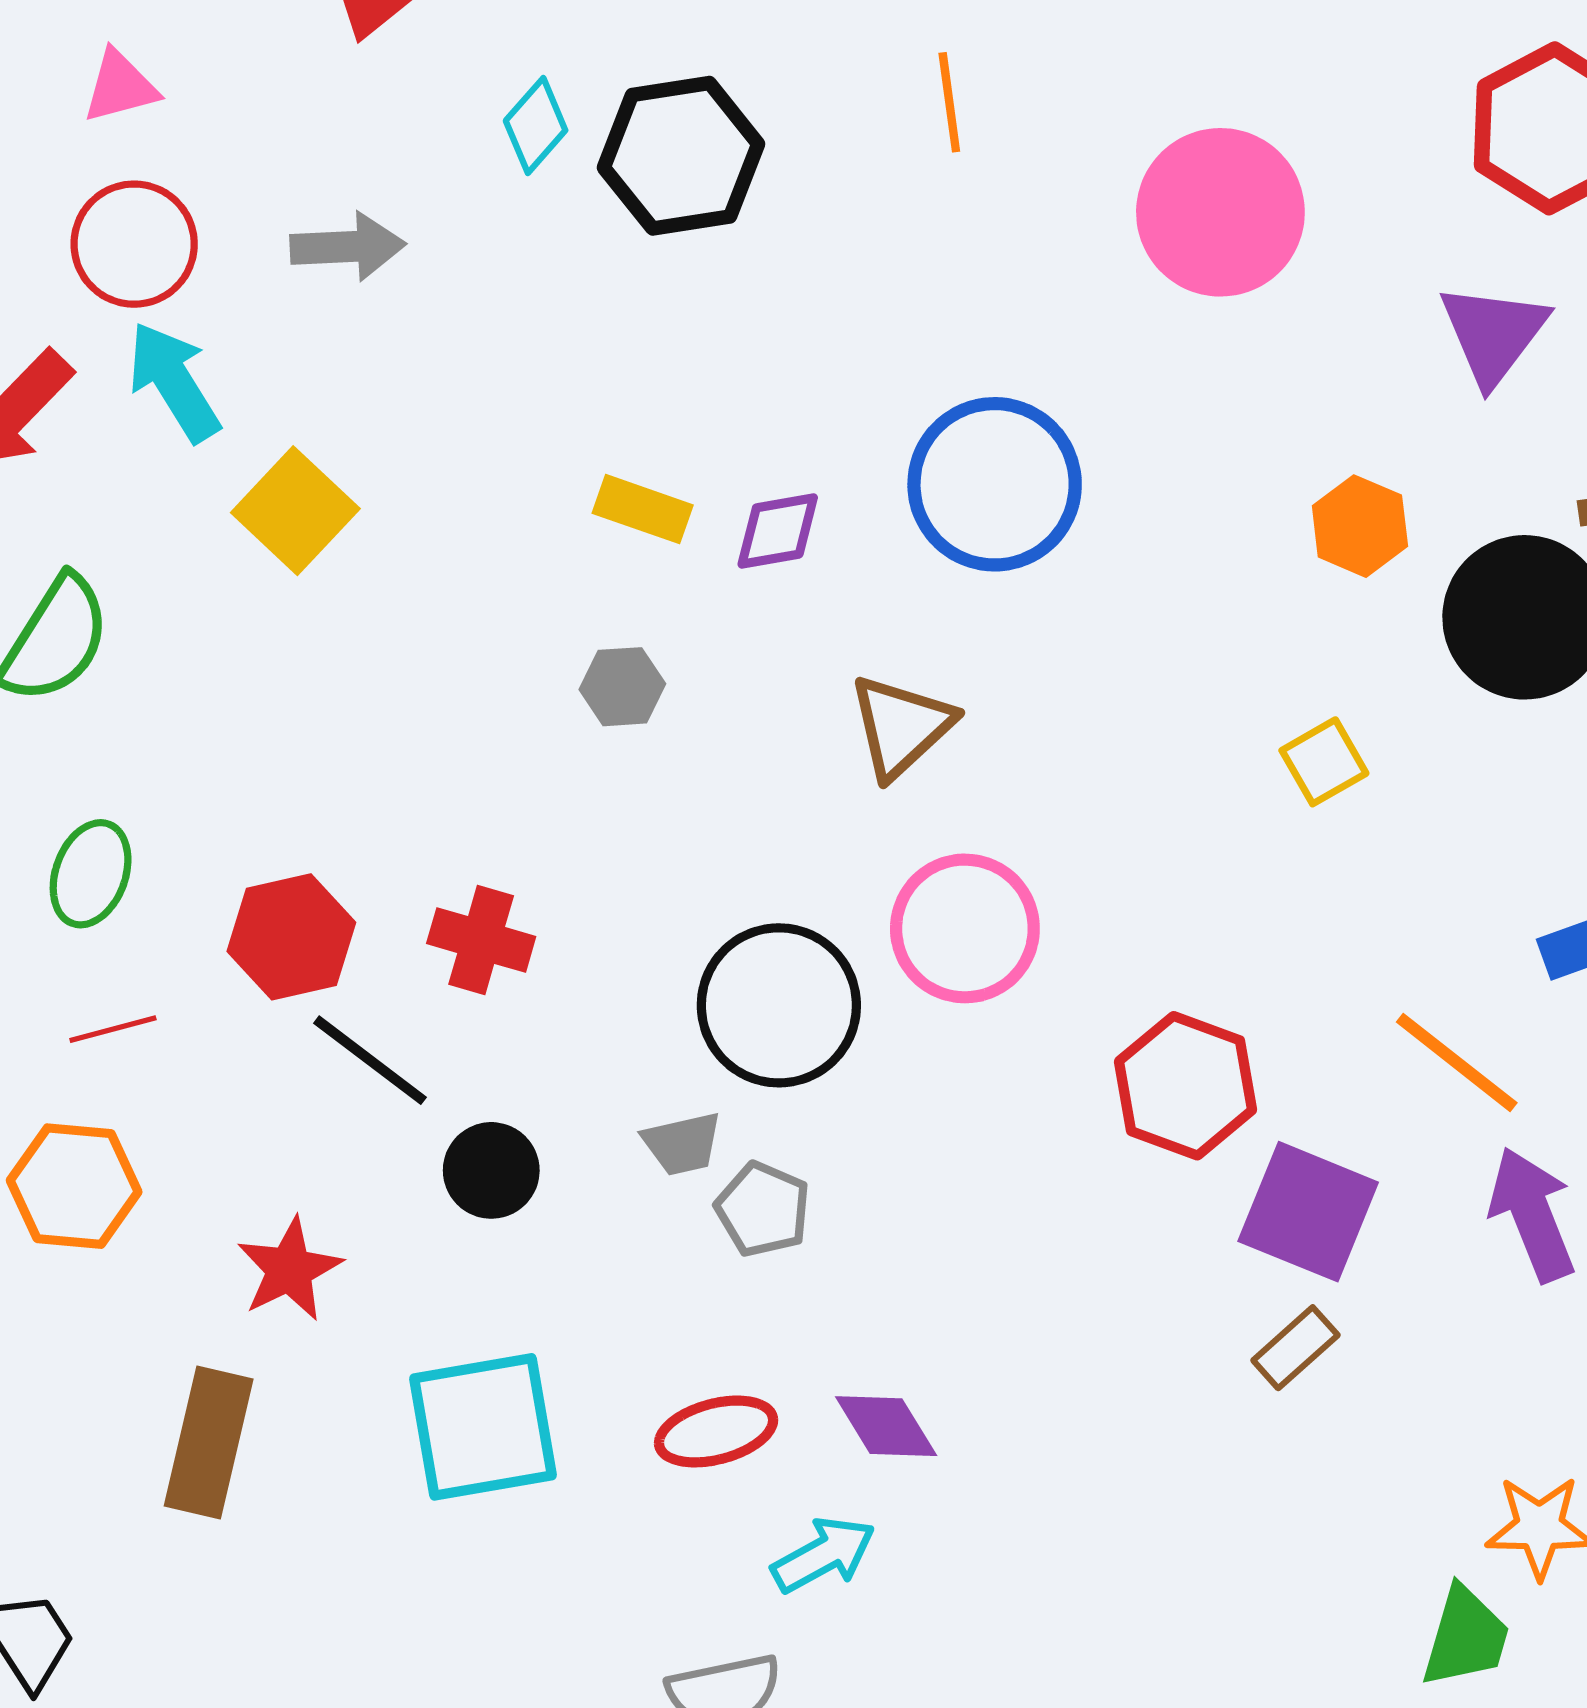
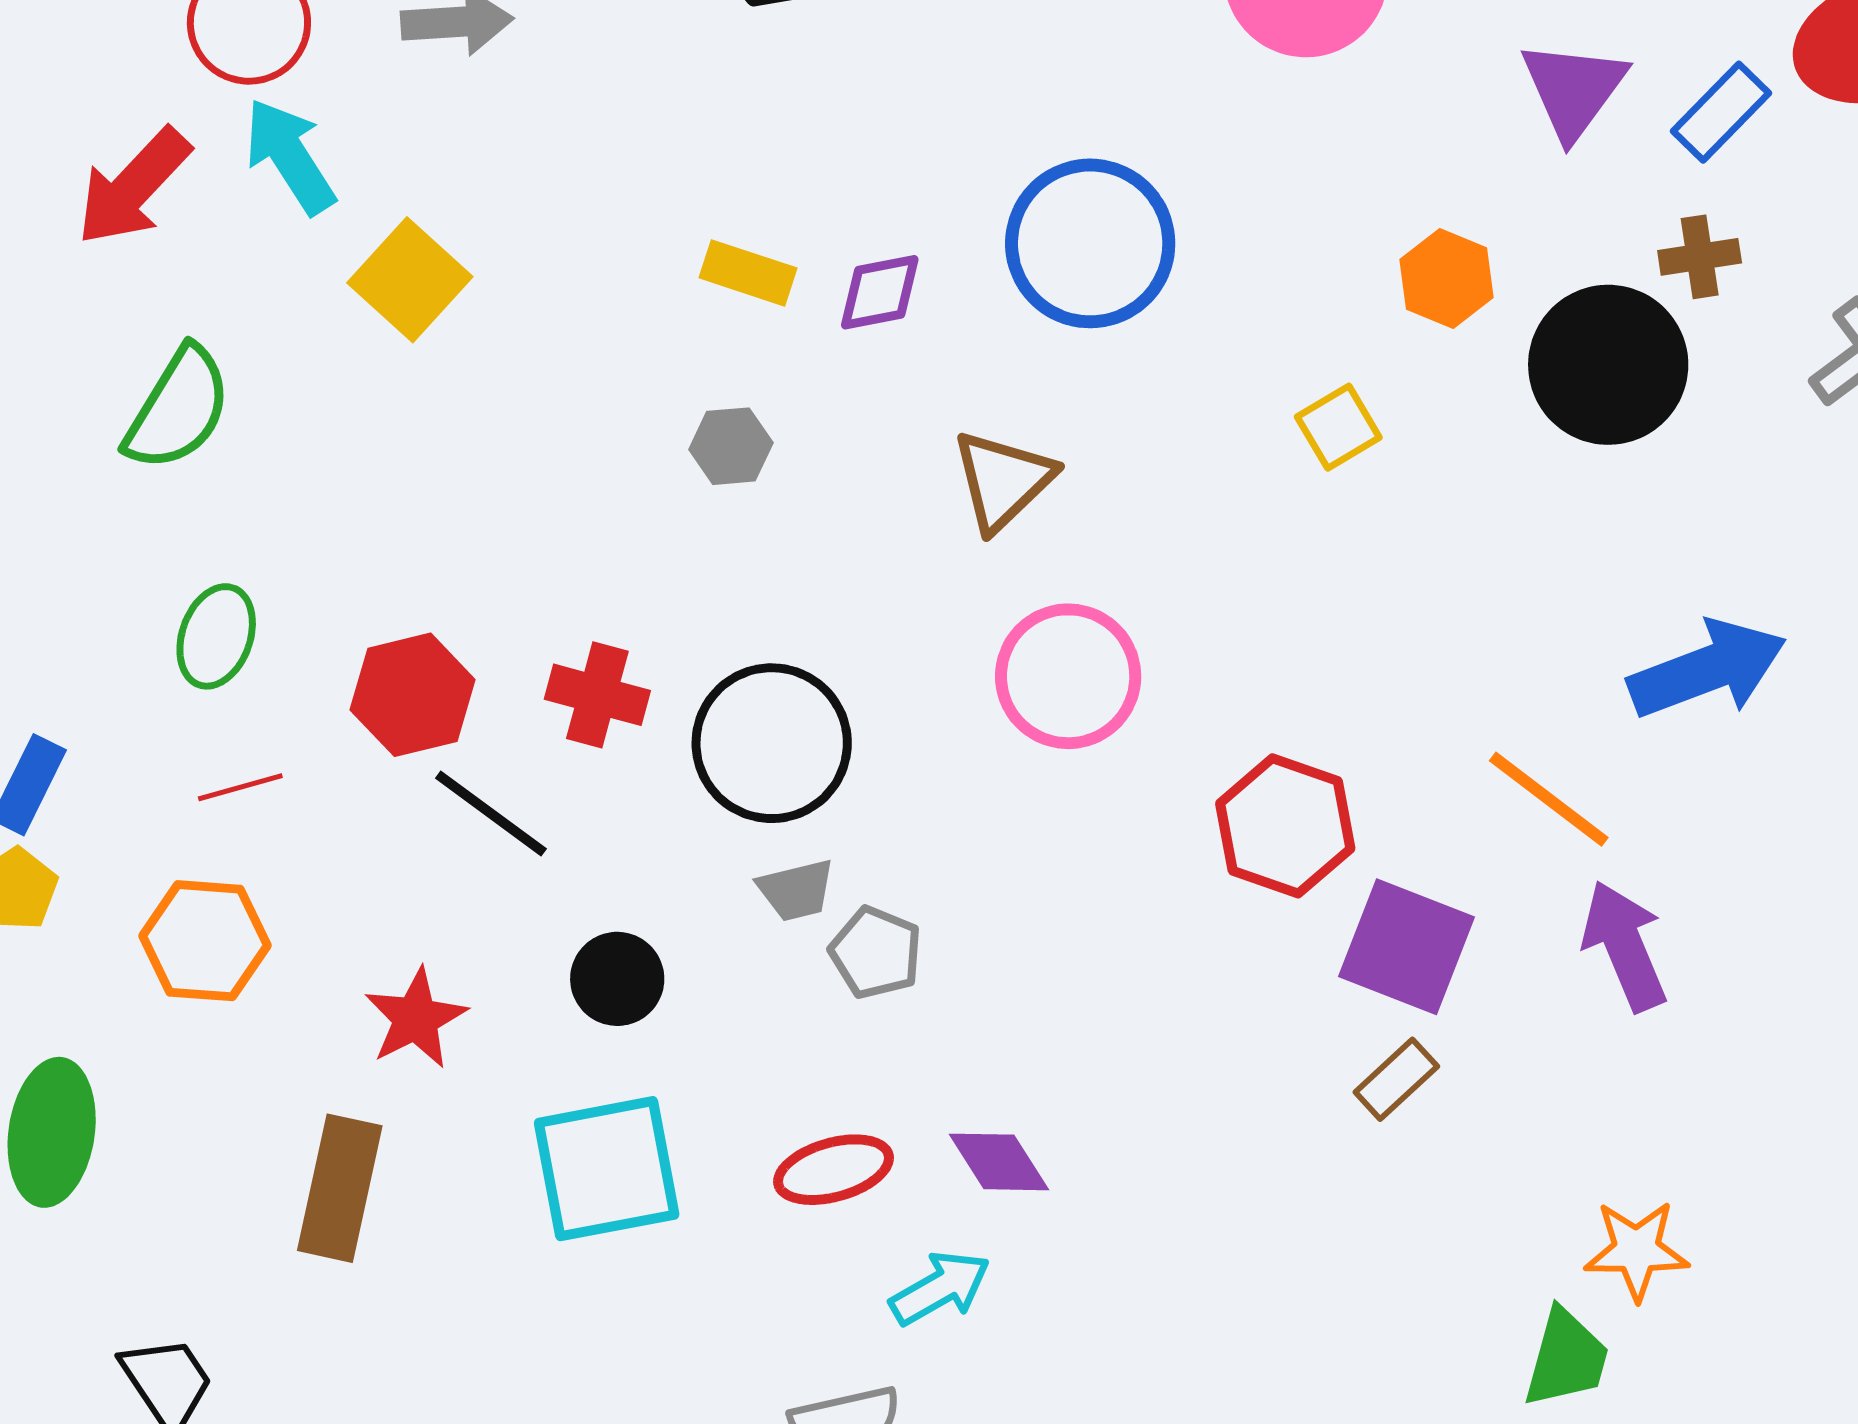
yellow square: (1324, 762) -> (1338, 427), moved
black circle: (779, 1005) -> (772, 743), moved
black circle: (491, 1170) -> (617, 979), moved

